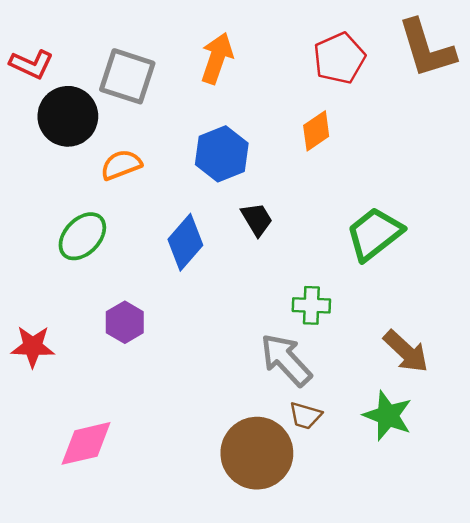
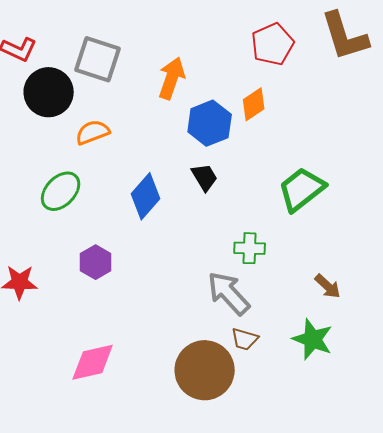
orange arrow: (217, 58) -> (172, 78), moved
blue hexagon: (222, 154) -> (210, 123), moved
brown arrow: (406, 351) -> (328, 286), size x0.7
pink diamond: (86, 443) -> (93, 362), moved

